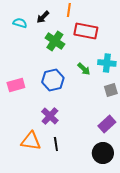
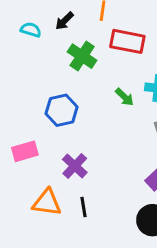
blue hexagon: (53, 80) -> (62, 110), moved
pink rectangle: (16, 85) -> (25, 151), moved

